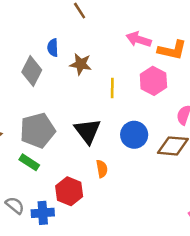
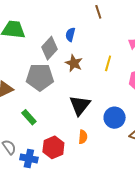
brown star: (81, 64) -> (74, 63), moved
yellow line: (112, 88) -> (108, 63), moved
gray pentagon: (38, 130) -> (40, 77), moved

